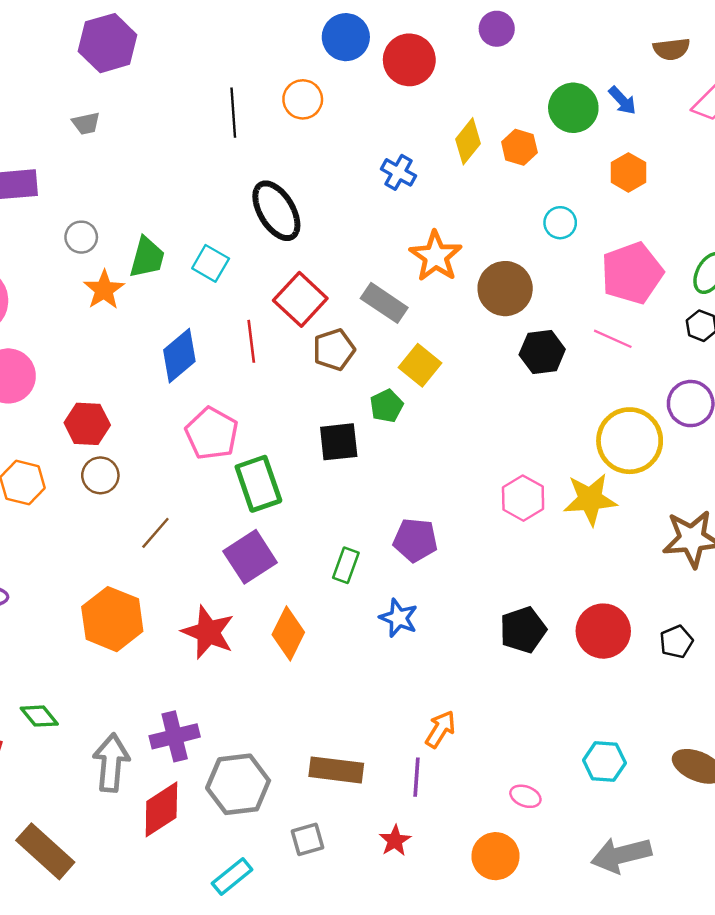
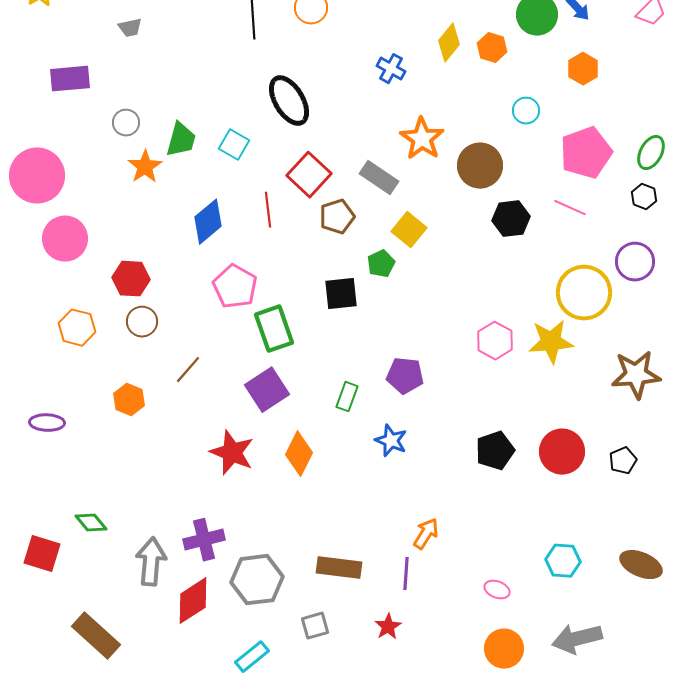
orange hexagon: (112, 619) -> (129, 400), moved, size x0.6
orange circle: (496, 856) -> (504, 649), moved

